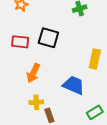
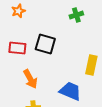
orange arrow: (33, 73) -> (30, 79), turned -54

